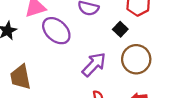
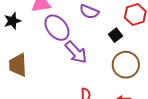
purple arrow: (94, 65) -> (76, 52), moved, turned 85

